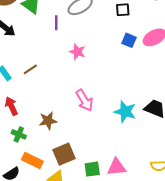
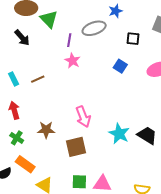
blue square: (129, 40) -> (120, 66), moved
pink star: (77, 52) -> (73, 61), moved
brown square: (64, 154) -> (76, 147), moved

